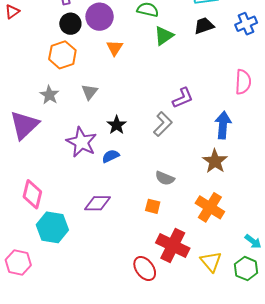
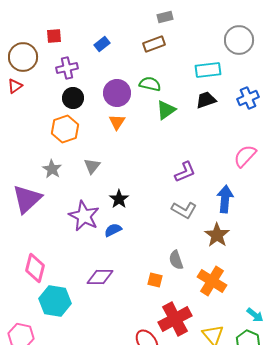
purple circle: (100, 17) -> (117, 93), moved
pink semicircle: (243, 82) -> (245, 156), turned -140
gray L-shape: (163, 124) -> (184, 210), moved, turned 75
gray semicircle: (165, 178) -> (176, 260), moved, turned 48
red cross: (173, 245) -> (175, 319), turned 36

